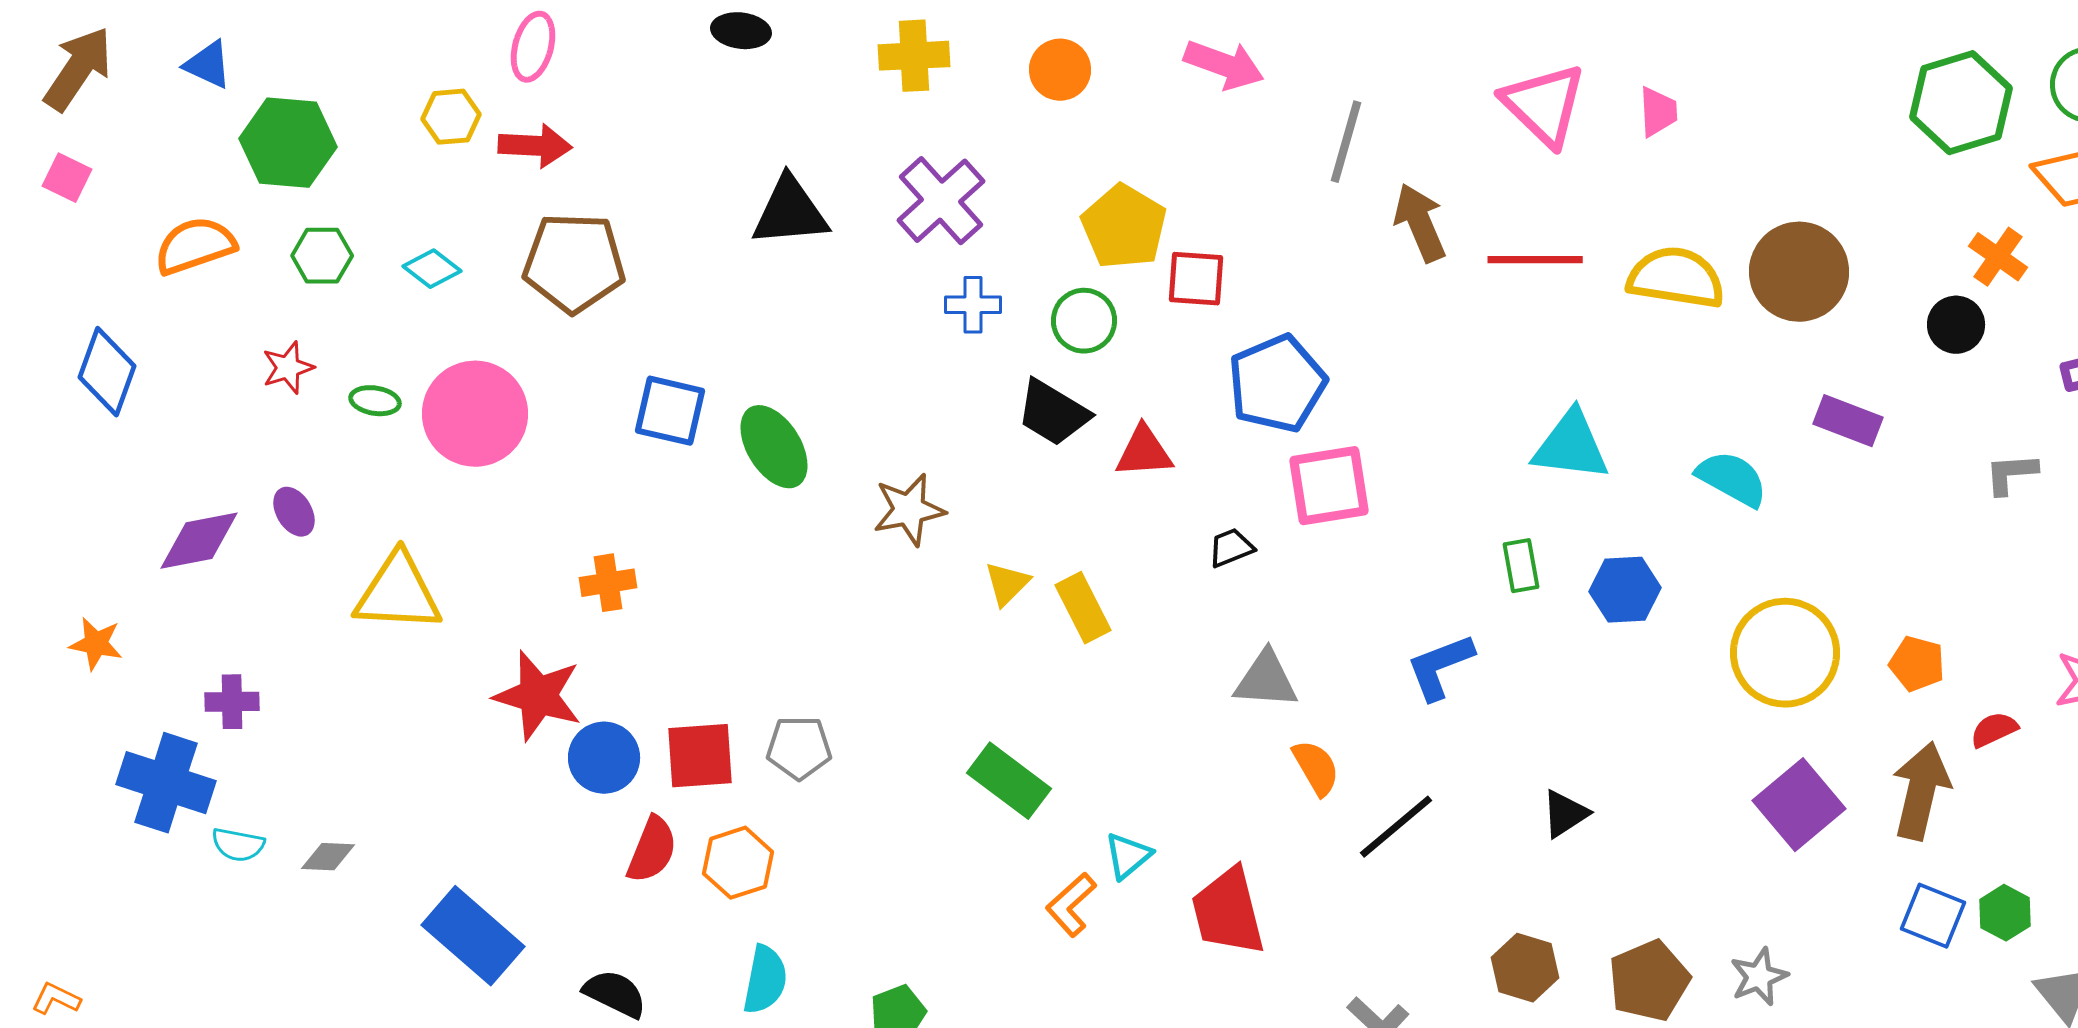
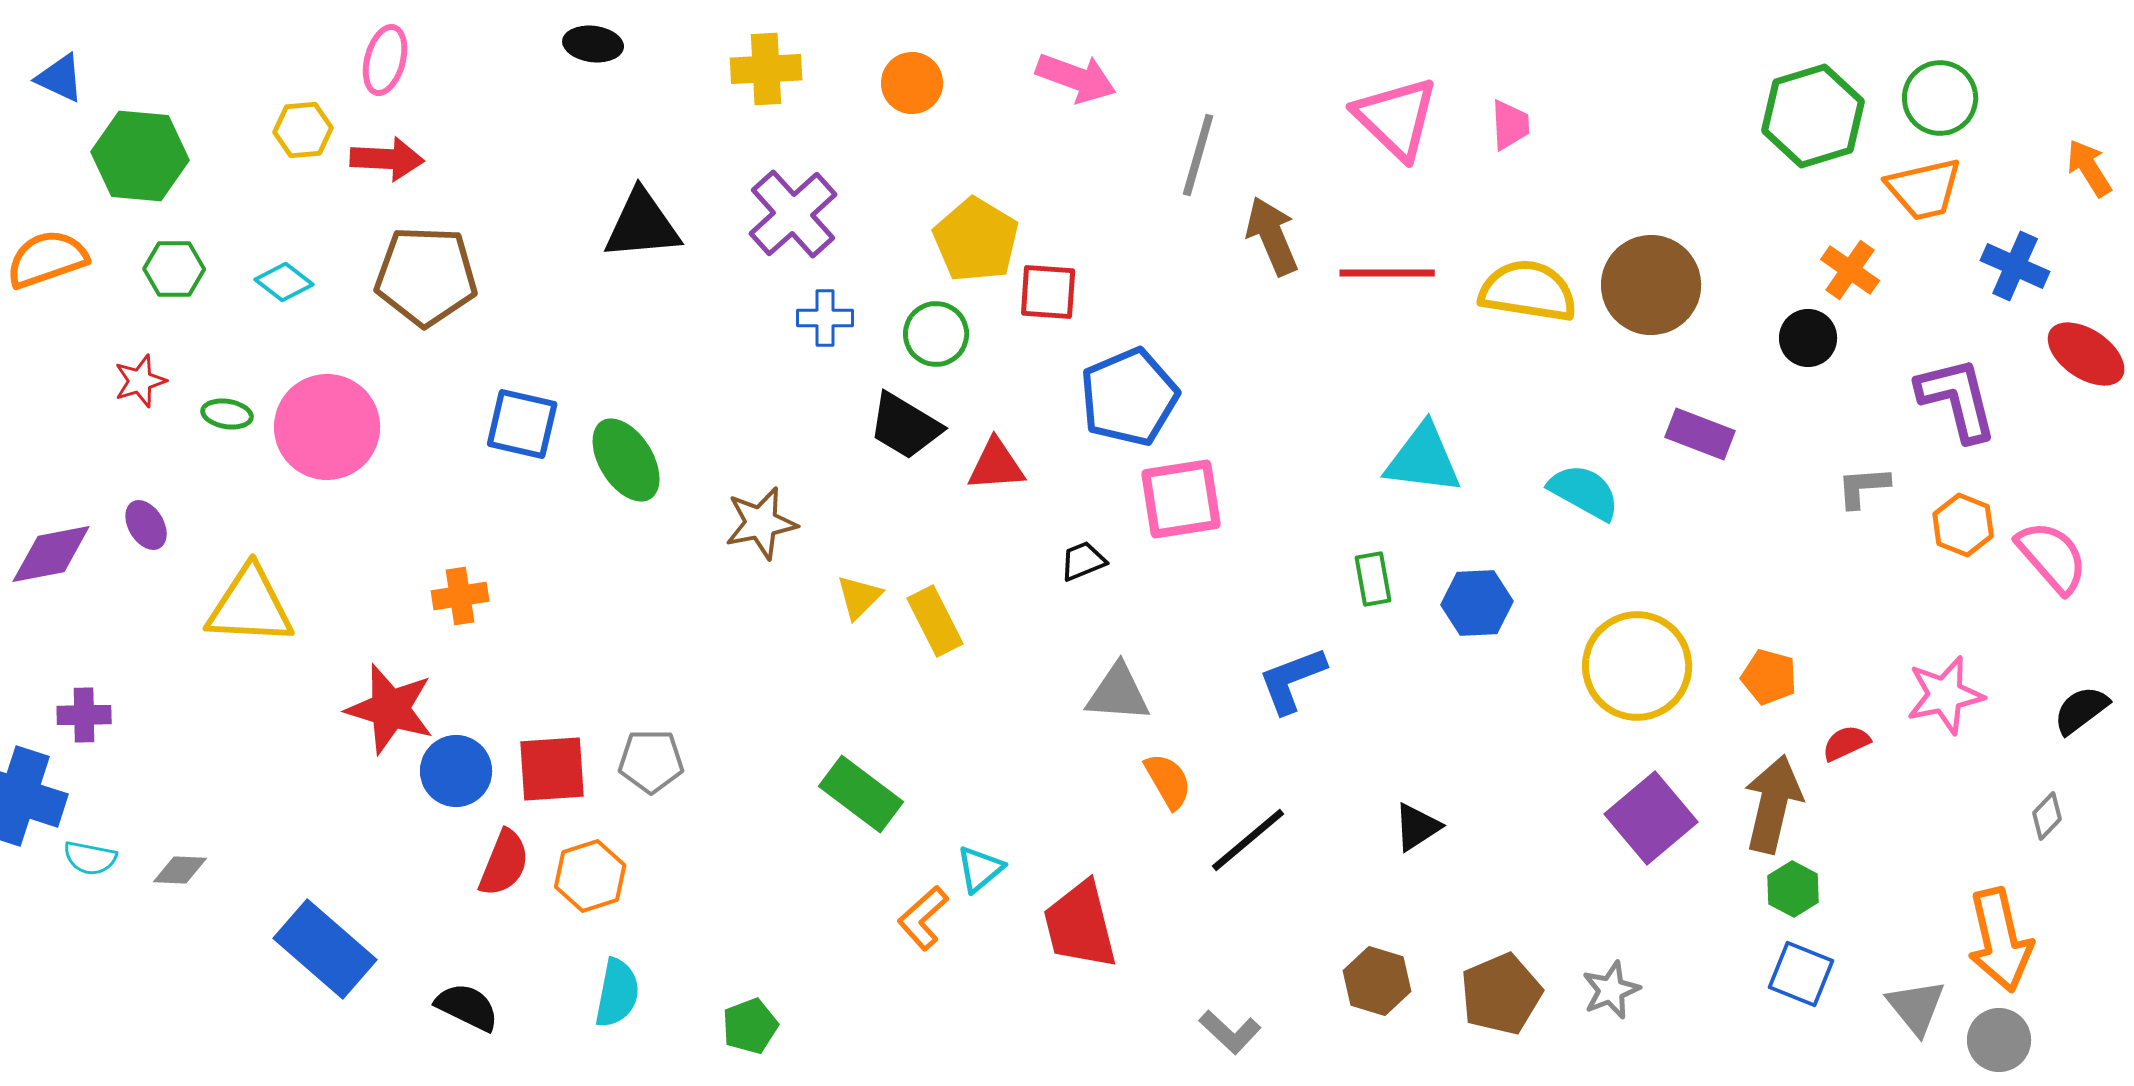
green hexagon: (2005, 913) -> (1793, 889), moved
blue square: (1933, 916) -> (1801, 974), moved

